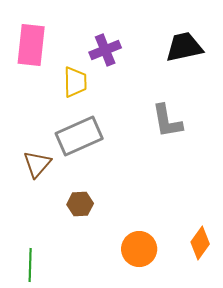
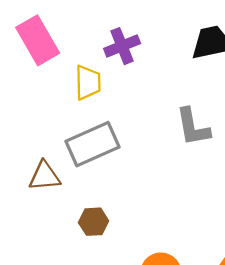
pink rectangle: (31, 45) -> (38, 40), turned -36
brown triangle: (37, 164) -> (44, 176), turned 44

